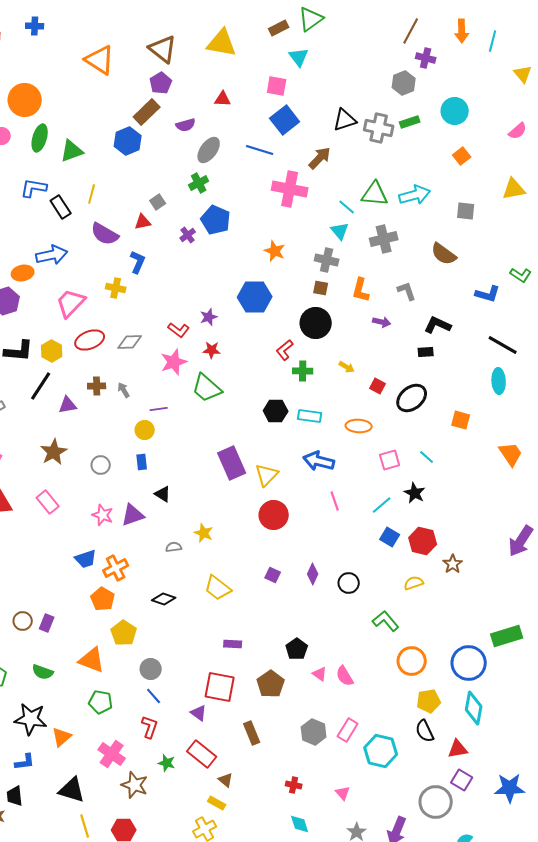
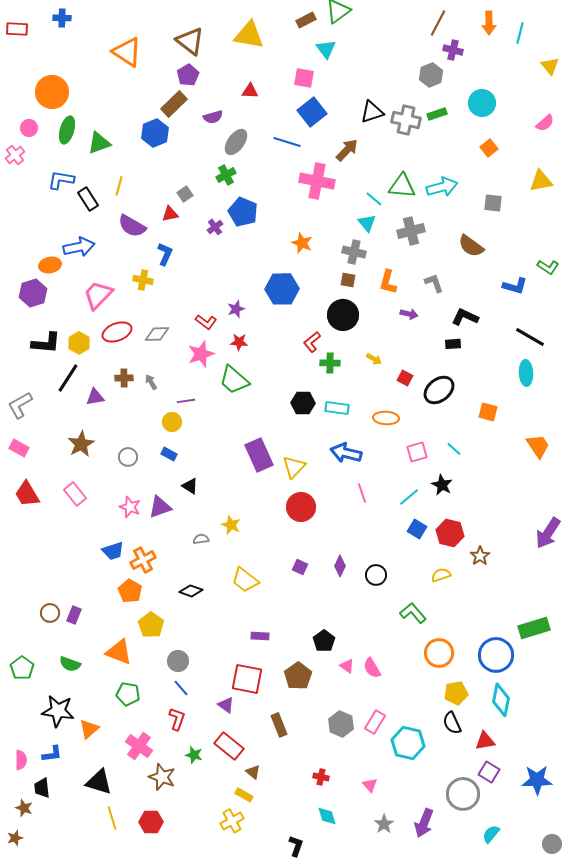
blue rectangle: (142, 462) -> (169, 454), turned -56

